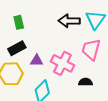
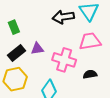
pink trapezoid: (91, 49) -> (90, 41), turned 75
purple triangle: (37, 61) -> (37, 49), moved

